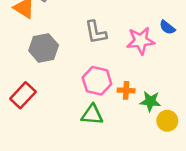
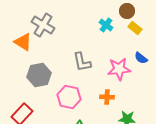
pink hexagon: (97, 81) -> (69, 97), moved
orange cross: (126, 90) -> (107, 97), moved

